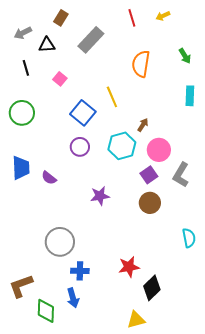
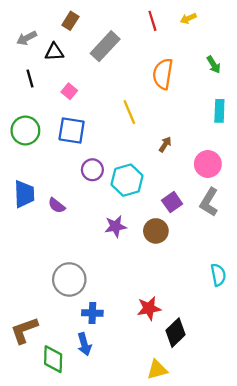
blue square: (83, 113) -> (72, 130), moved, turned -30
cyan hexagon: (122, 146) -> (127, 180), moved
pink circle: (159, 150) -> (208, 164), moved
brown circle: (150, 203) -> (156, 231), moved

